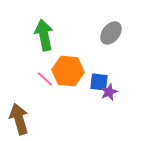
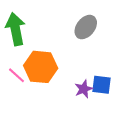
blue square: (99, 82) -> (101, 85), moved

